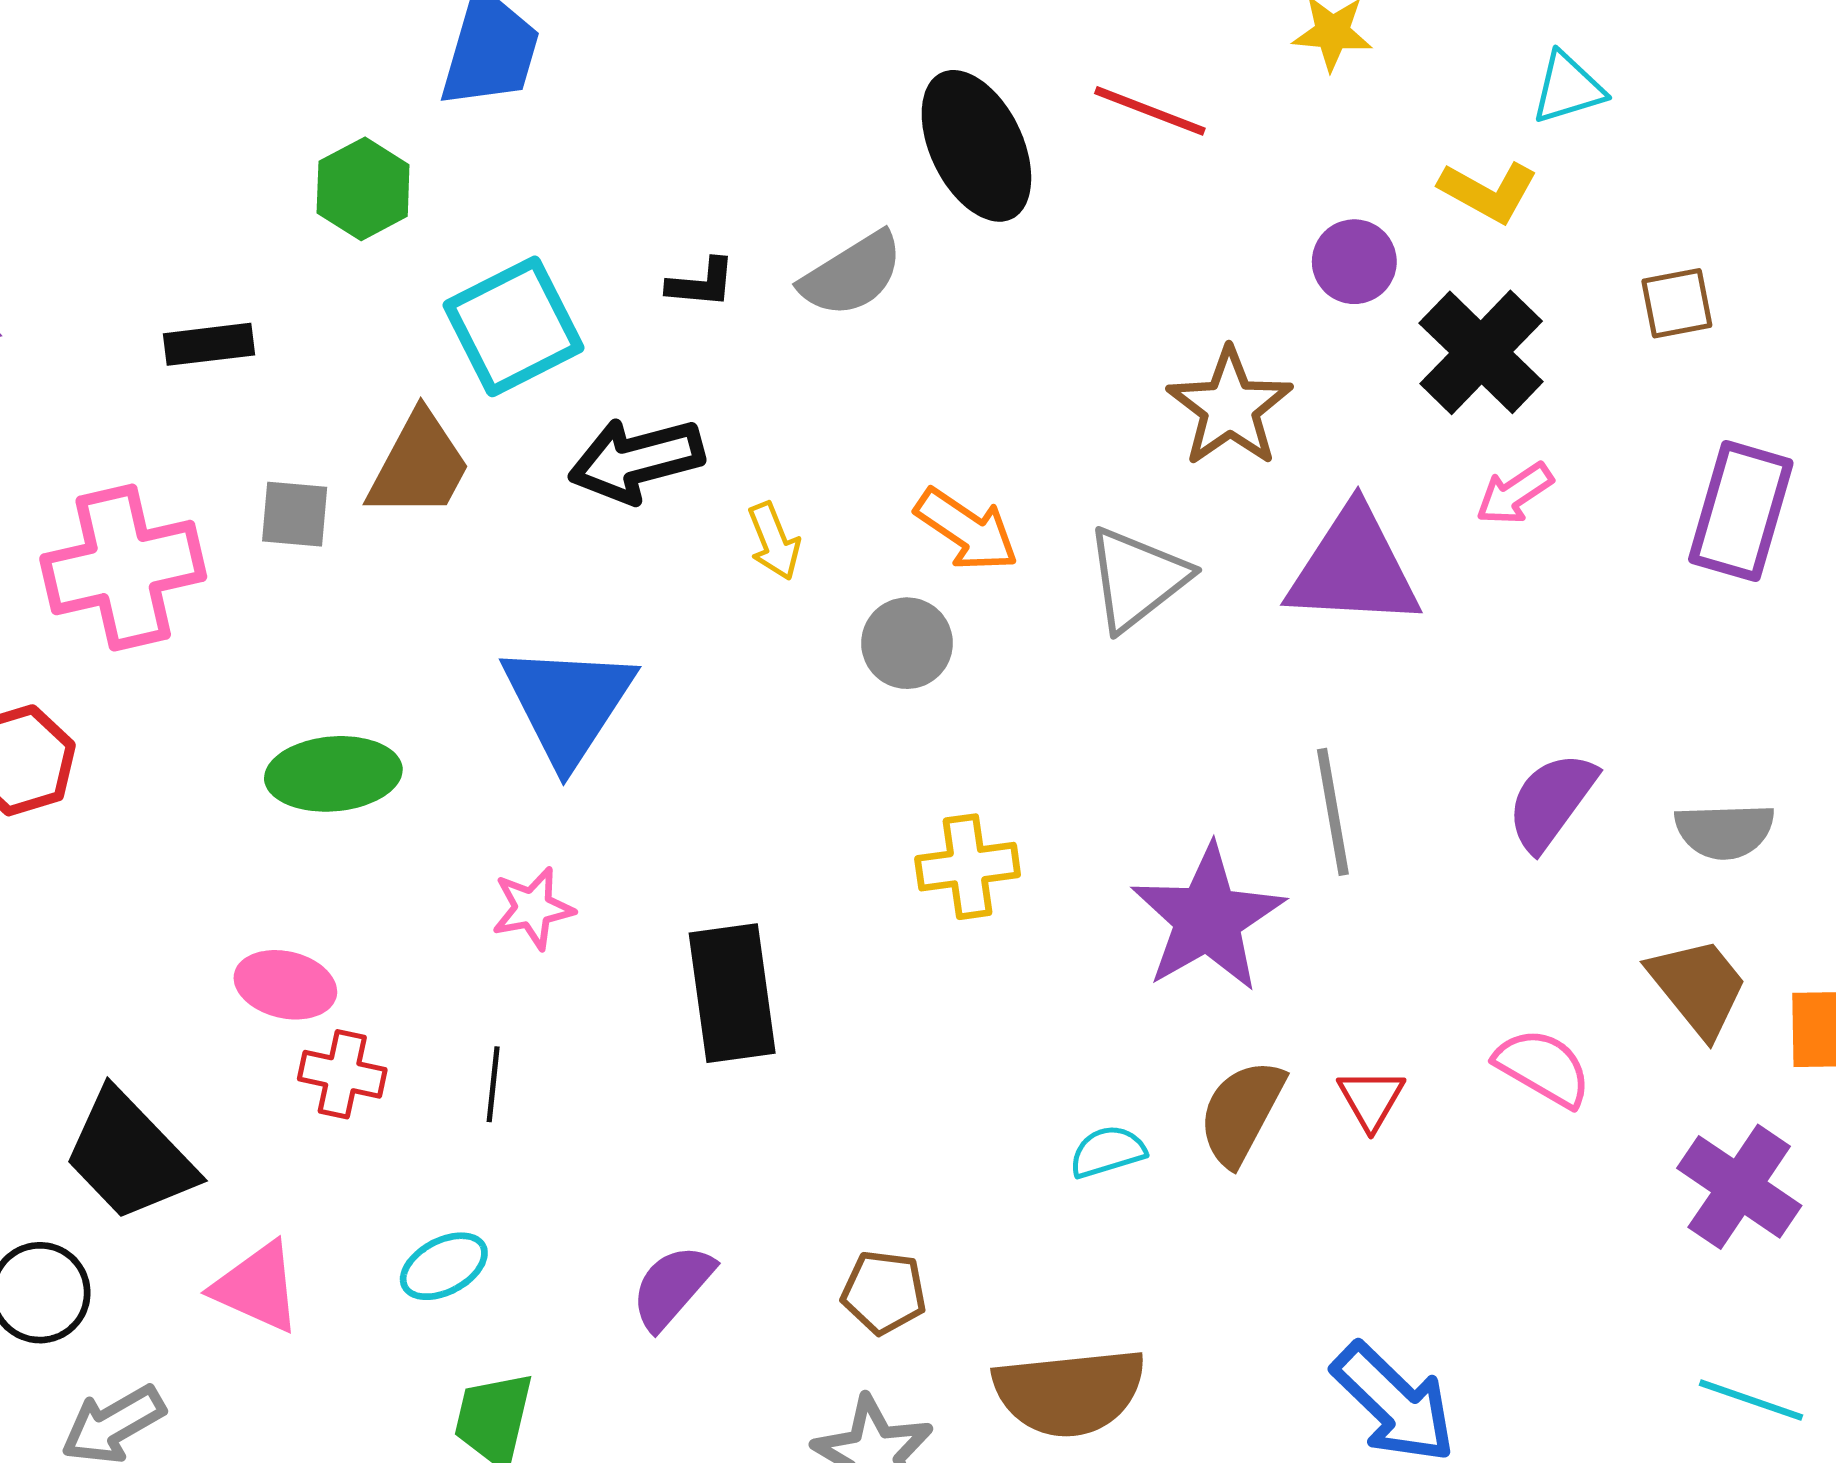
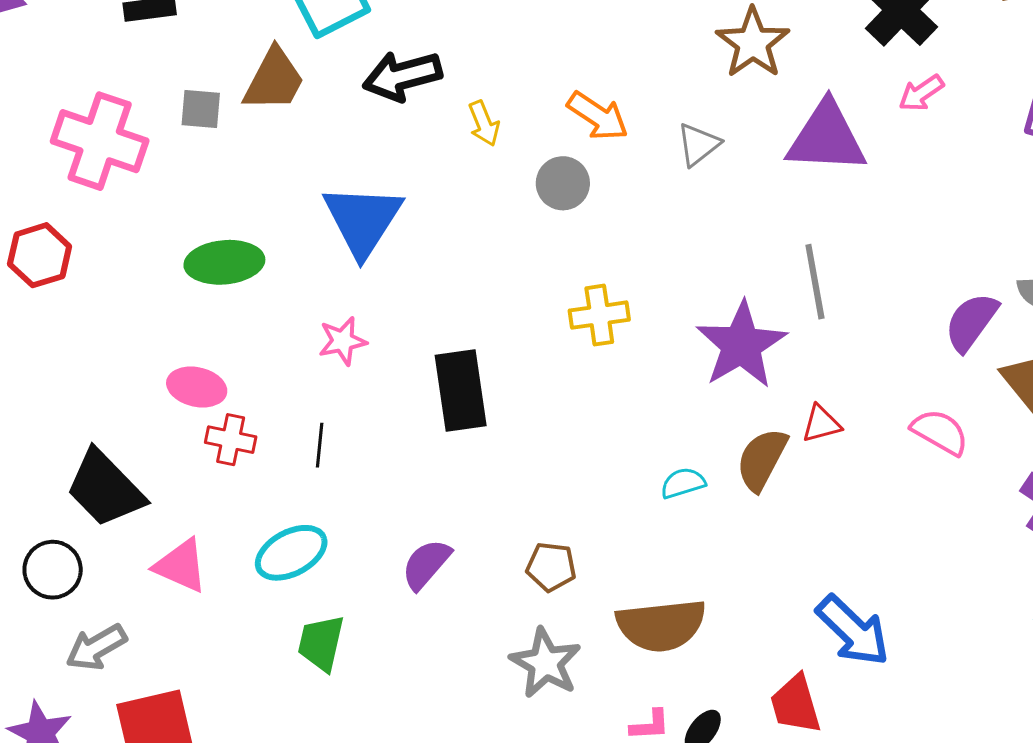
pink cross: (123, 568) -> (100, 141), turned 32
gray triangle: (1137, 579) -> (698, 144), size x0.7
purple semicircle: (1551, 801) -> (971, 322), moved
red triangle: (1371, 1099) -> (821, 424), moved, turned 45
cyan ellipse: (444, 1266) -> (291, 553), size x1.4

